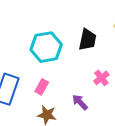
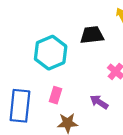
black trapezoid: (87, 40) -> (92, 35), turned -95

